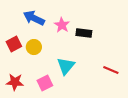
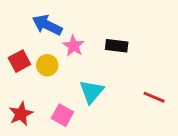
pink star: (62, 25) -> (74, 46), moved
red star: (15, 82) -> (21, 114), turned -30
pink square: (45, 83) -> (62, 115), turned -35

